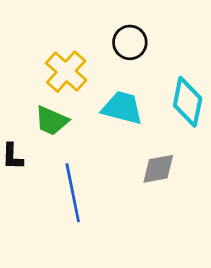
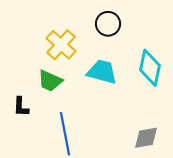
gray diamond: (158, 169) -> (146, 138), moved

